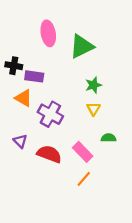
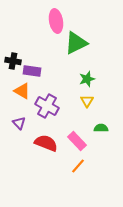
pink ellipse: (48, 33) -> (56, 21), moved
purple triangle: (20, 141) -> (19, 123), moved

